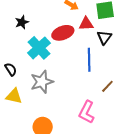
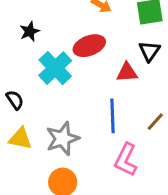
red triangle: (86, 24) -> (127, 72), moved
blue line: (89, 60) -> (113, 116), moved
gray star: (42, 82) -> (63, 139), moved

